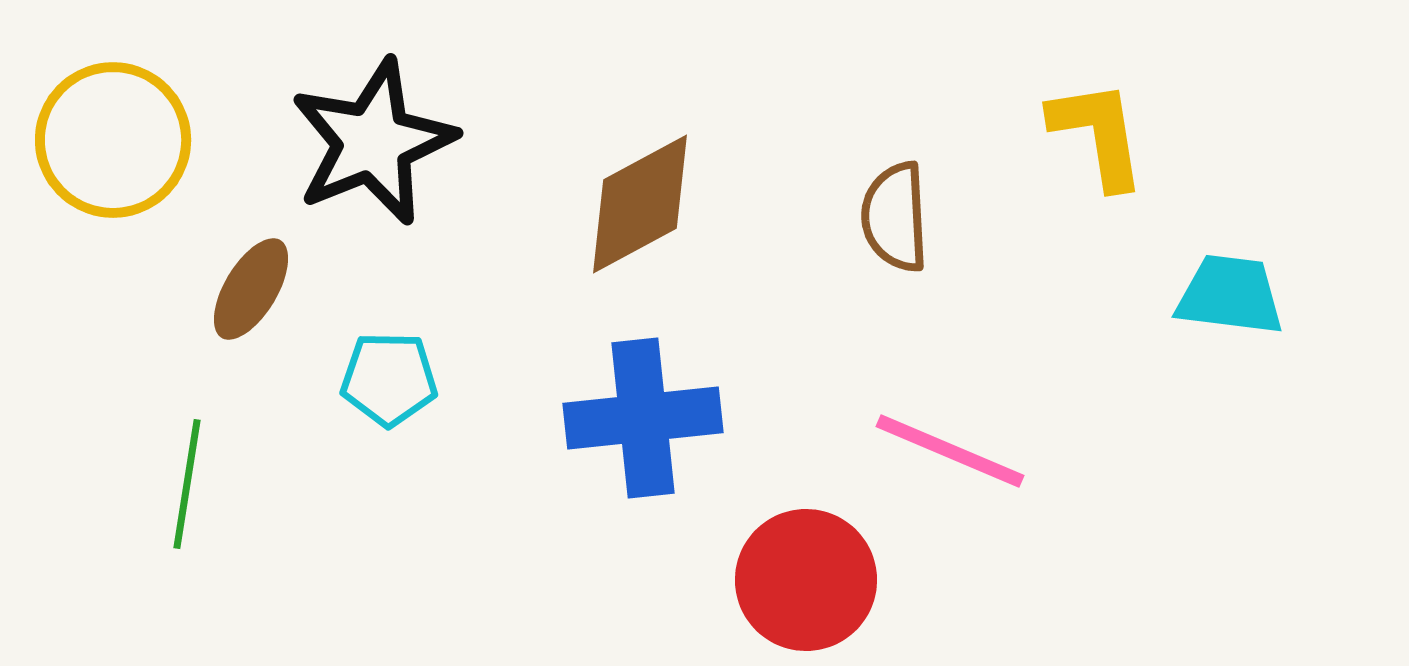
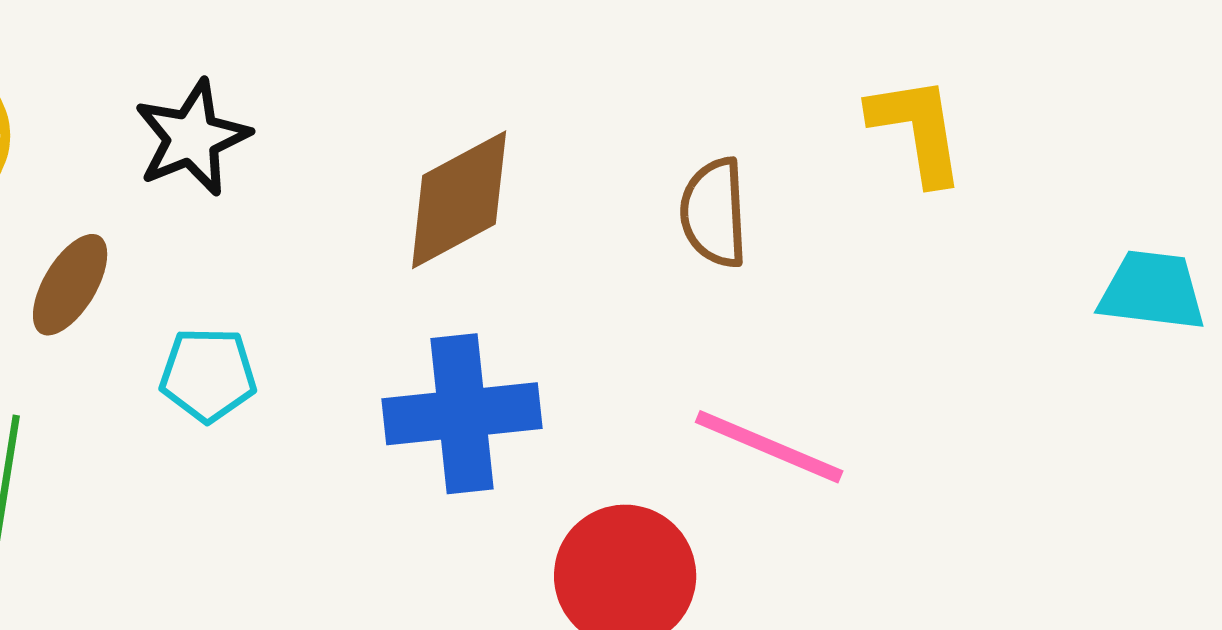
black star: (373, 142) -> (192, 138), size x0.7
cyan trapezoid: (1230, 295) -> (1152, 291), moved

